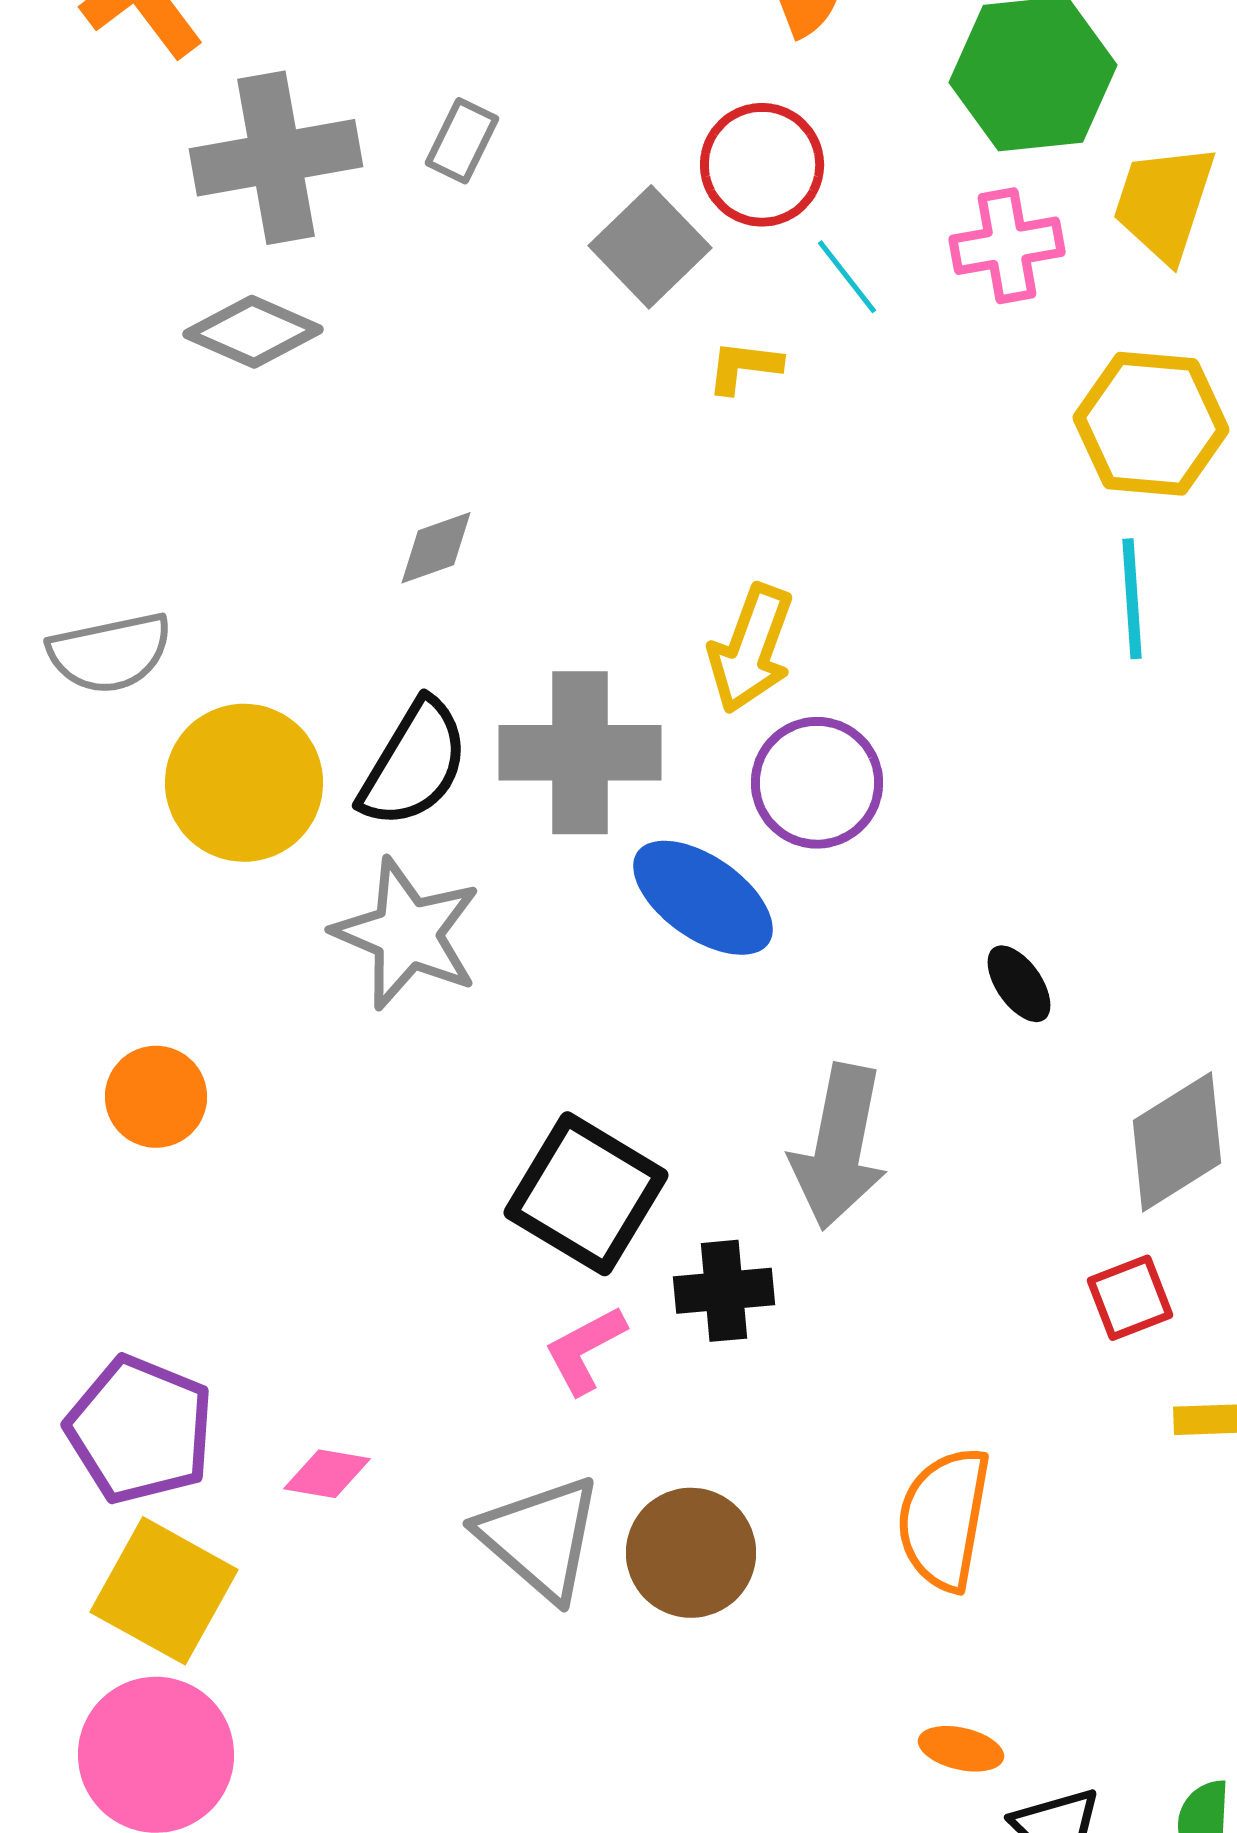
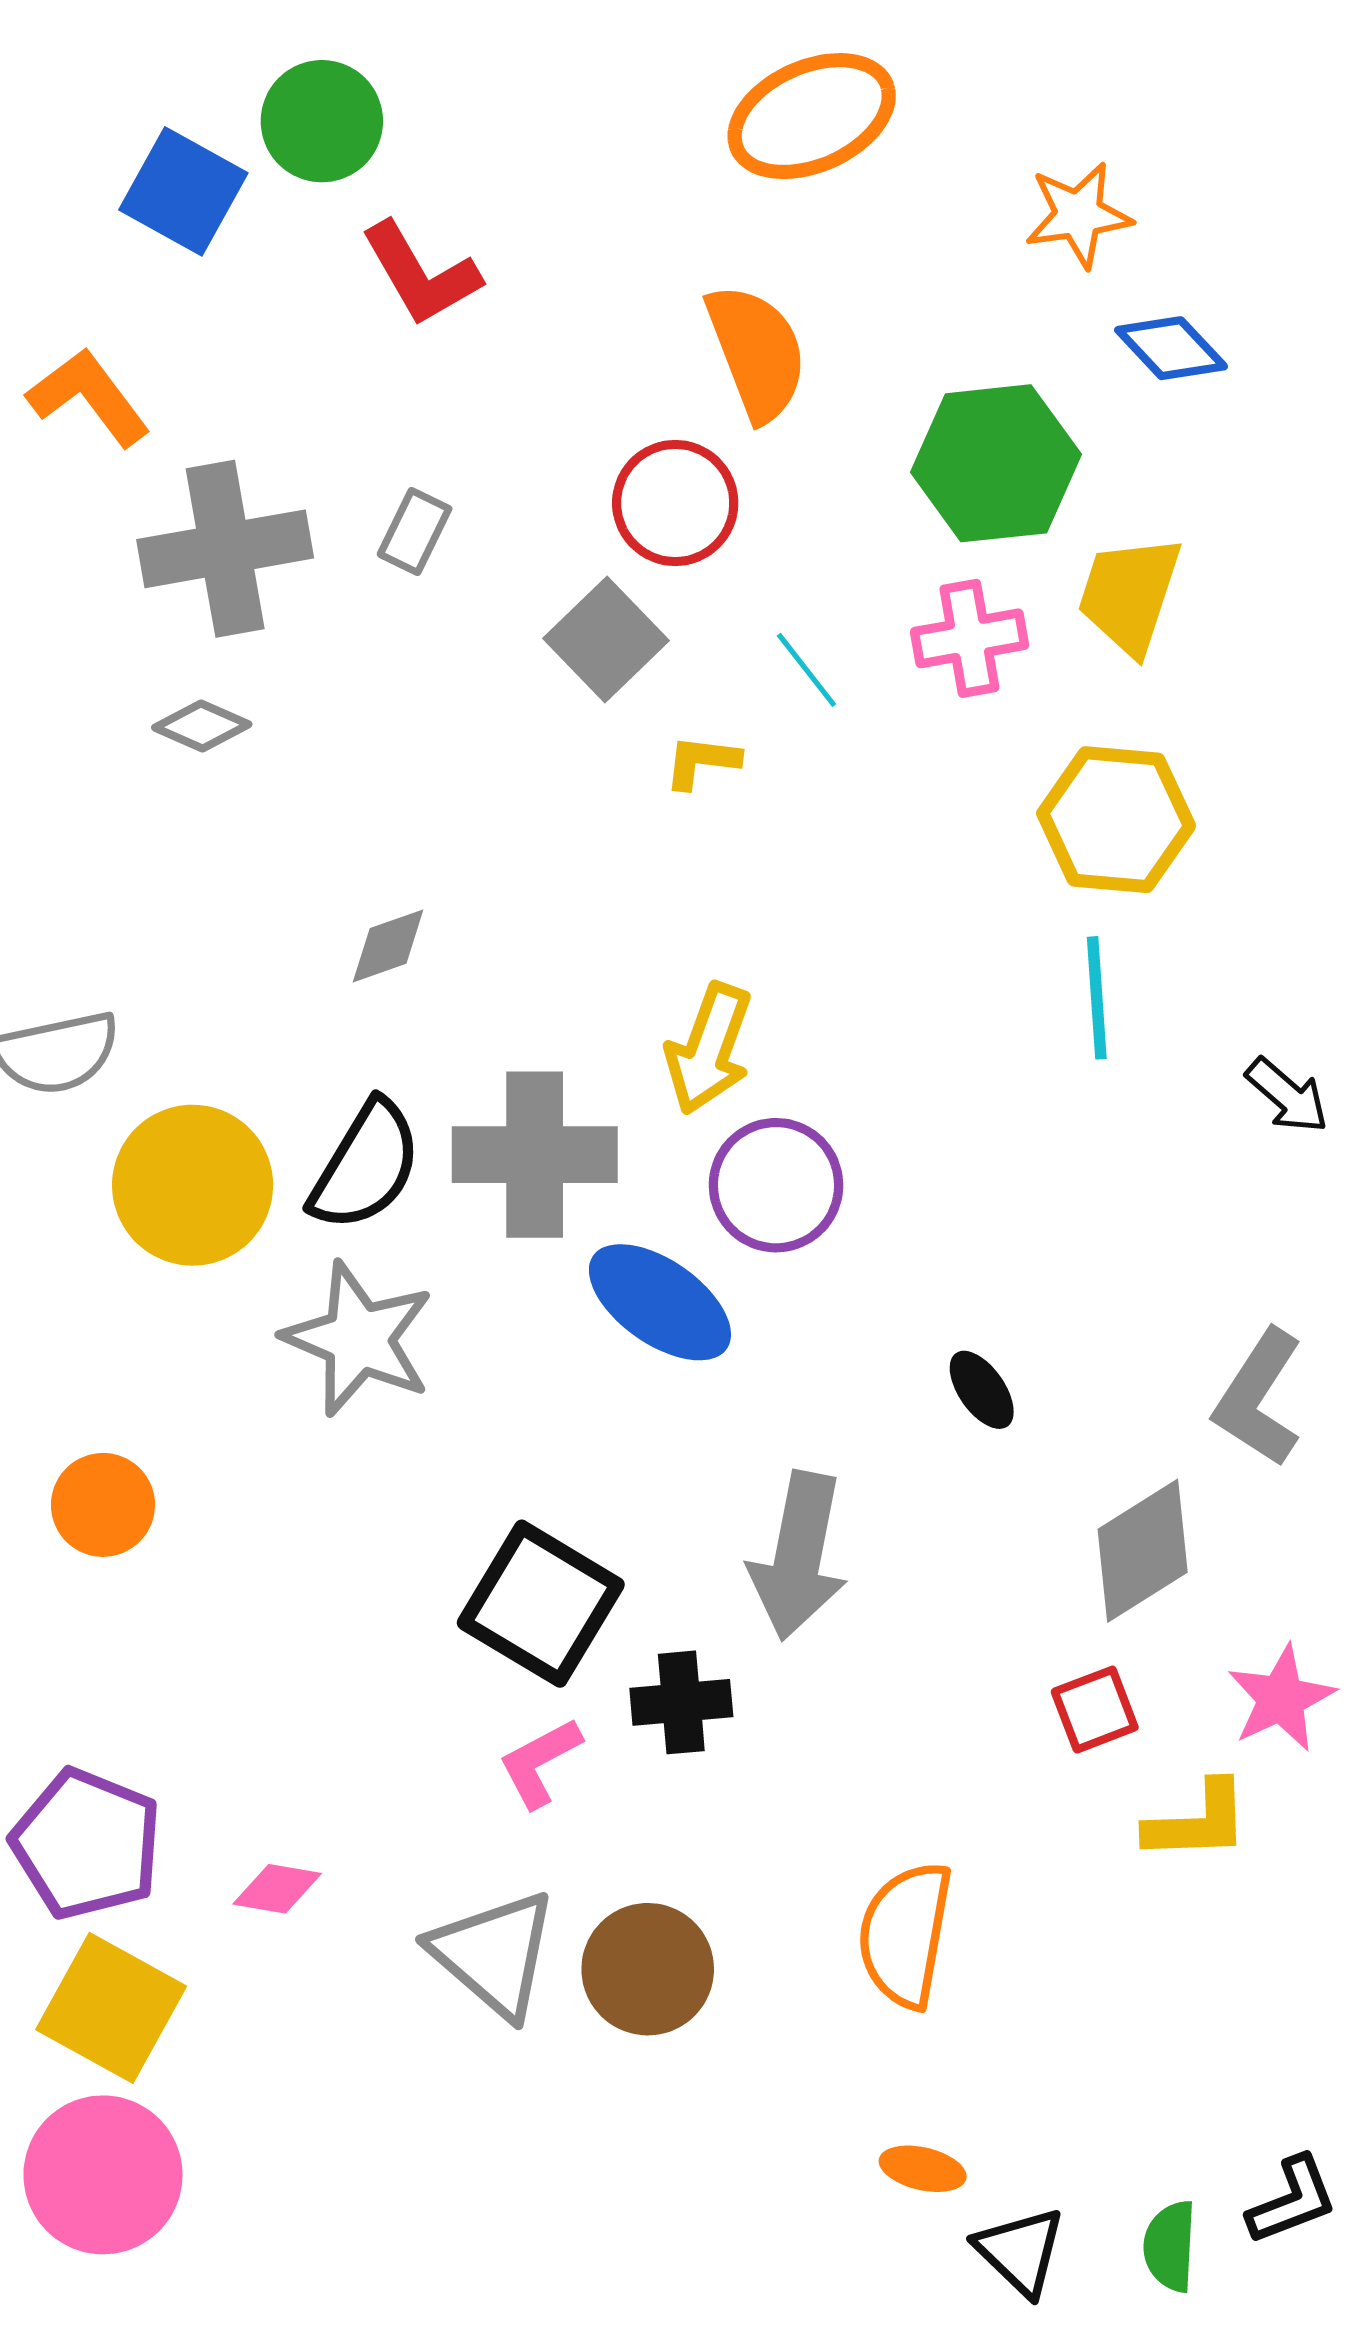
red circle: (762, 165) -> (675, 503), moved
gray diamond: (253, 332) -> (202, 726), size x0.7

